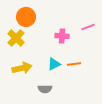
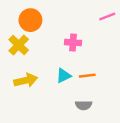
pink line: (88, 27) -> (107, 17), moved
gray semicircle: (45, 89) -> (84, 105), moved

